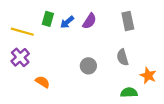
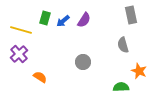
gray rectangle: (128, 21) -> (131, 15), moved
gray semicircle: (123, 57) -> (123, 45), moved

